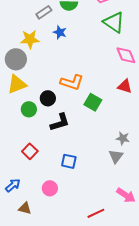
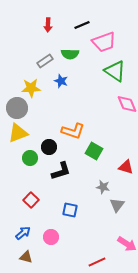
red triangle: (125, 86) -> (126, 167), moved
gray star: (123, 138) -> (103, 187), moved
blue arrow: (13, 185) -> (23, 233), moved

